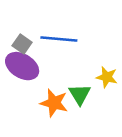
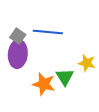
purple ellipse: (22, 66) -> (18, 54), turned 64

